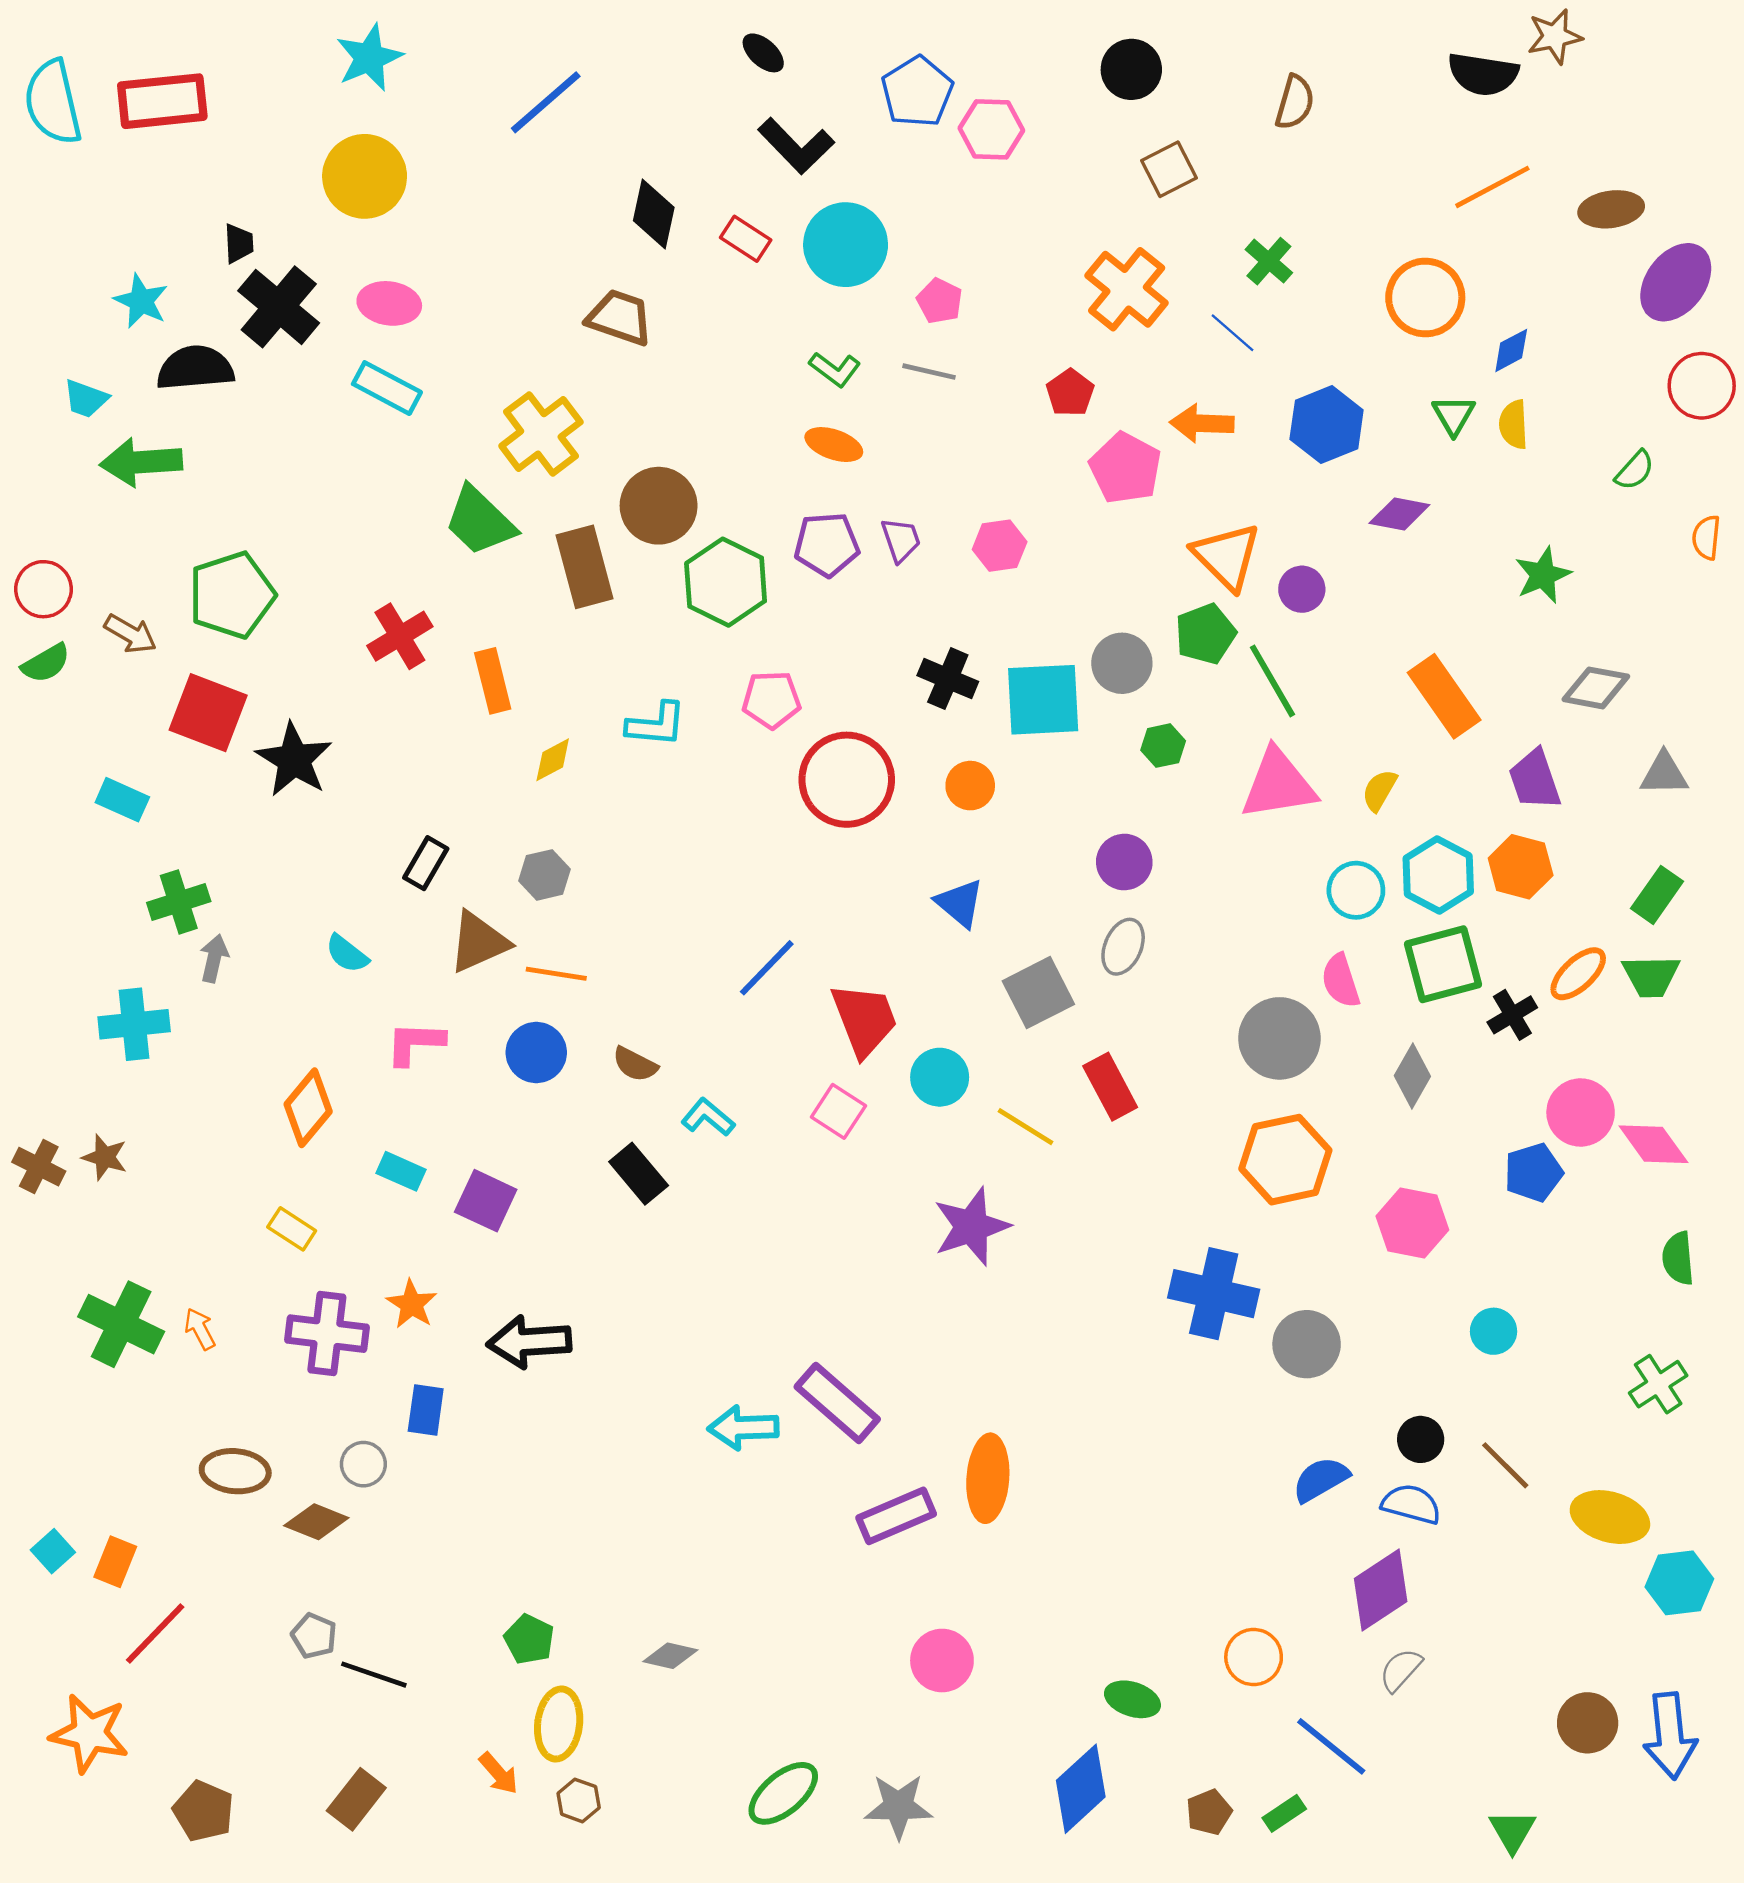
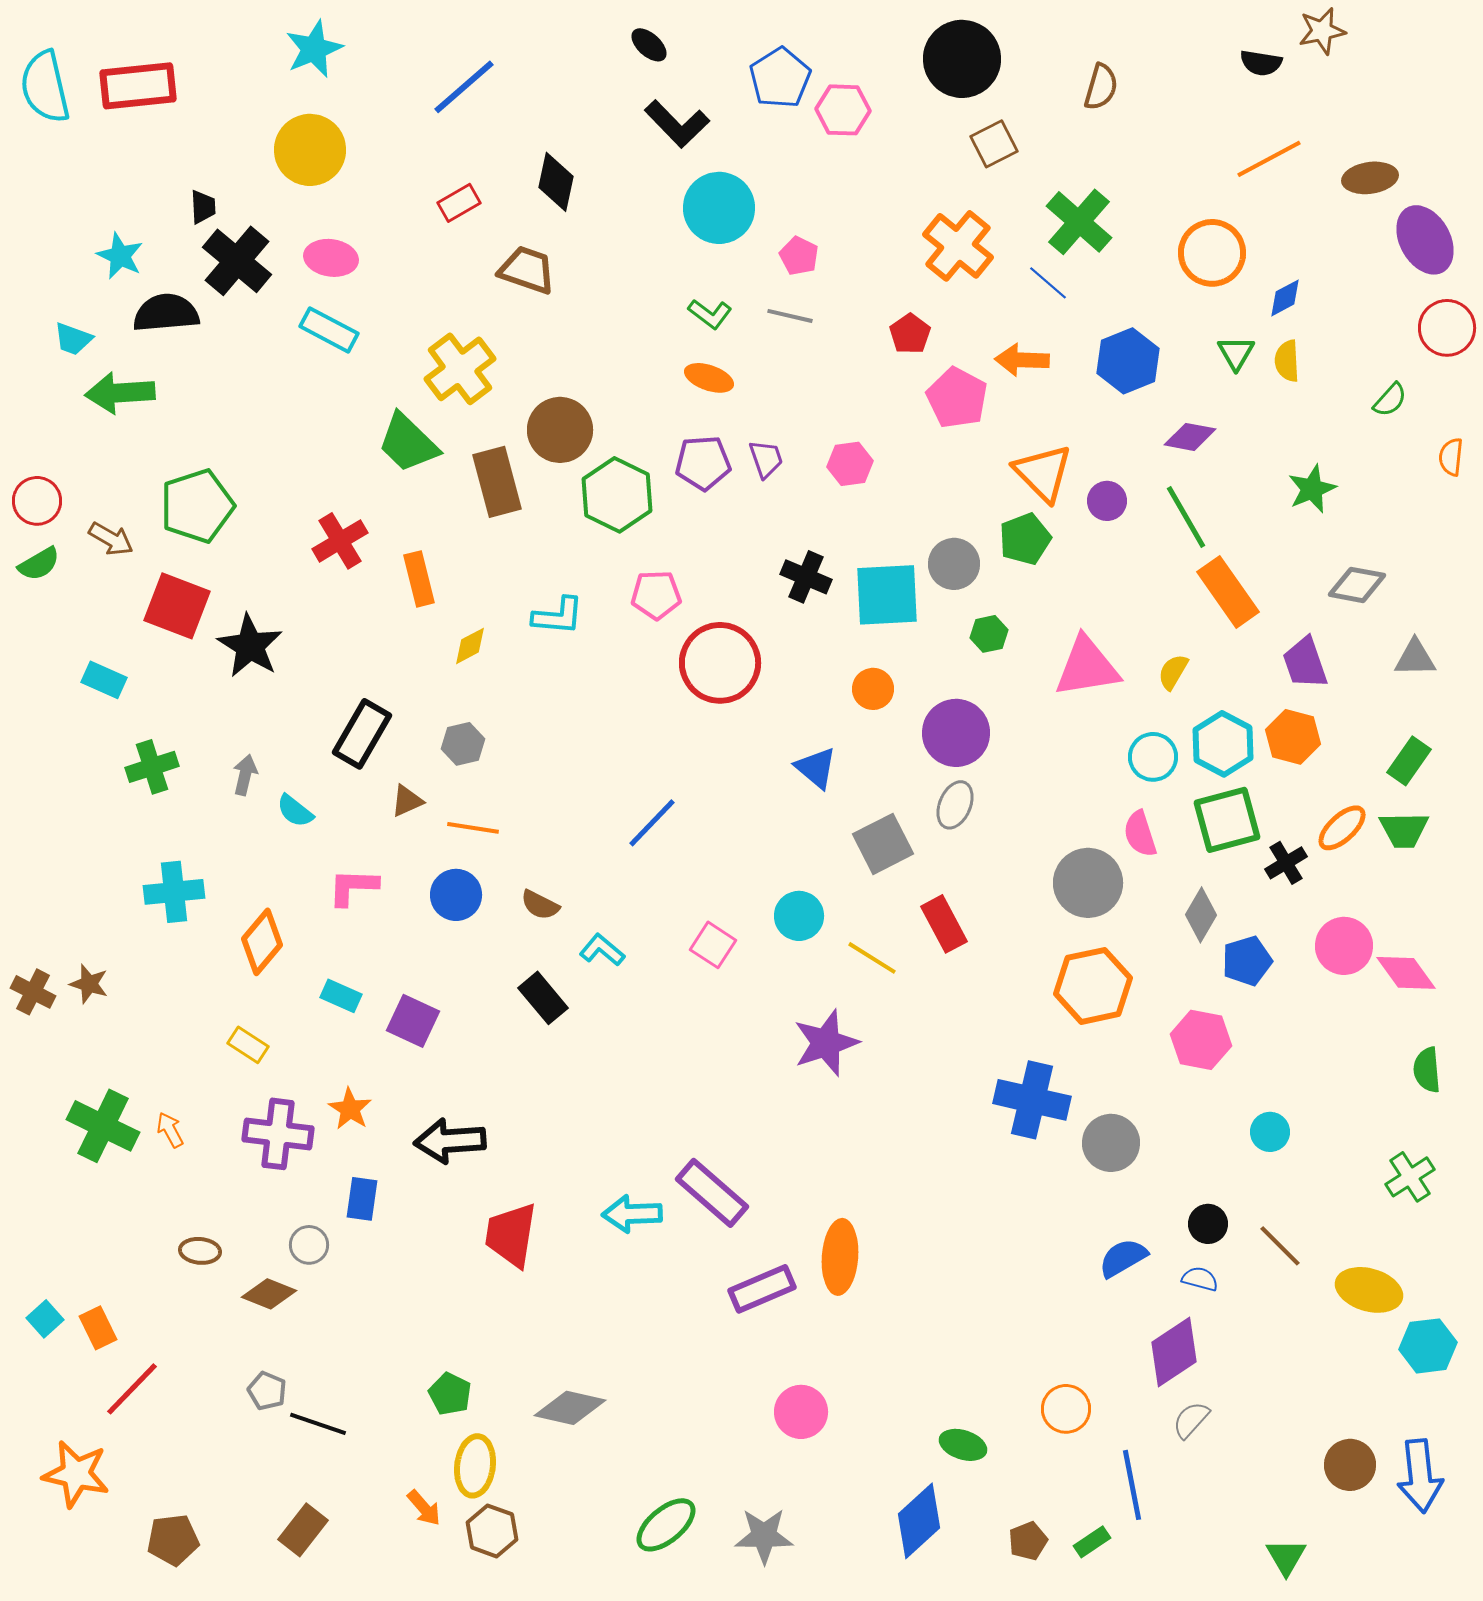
black circle: (1131, 69) -> (962, 59), size x1.5
black semicircle: (1483, 74) -> (1261, 63), size x0.7
red rectangle: (746, 239) -> (459, 203), moved, turned -63
green cross: (1269, 261) -> (1079, 222), size x1.6
purple ellipse: (1676, 282) -> (1425, 240), turned -66
green line: (1272, 681) -> (1186, 517), moved
orange circle: (970, 786) -> (873, 689), moved
purple circle: (1124, 862) -> (956, 733), size x1.4
black rectangle: (426, 863) -> (362, 734), size x1.5
brown triangle: (479, 942) -> (407, 801), size x0.6
gray arrow: (214, 958) -> (245, 775), moved
red trapezoid: (864, 1020) -> (511, 1235), moved, turned -150
cyan cross: (134, 1024) -> (174, 892), moved
blue pentagon: (1534, 1172) -> (1247, 961), moved
brown ellipse: (235, 1471) -> (200, 1251), size x0.7
blue semicircle: (1411, 1504) -> (1200, 1279), size x0.7
orange rectangle: (115, 1562) -> (98, 1328), turned -48
gray diamond: (670, 1656) -> (570, 1408), size x1.5
blue line: (1331, 1746) -> (1132, 1485), turned 40
brown hexagon: (579, 1800) -> (492, 1531), size x1.4
brown pentagon: (203, 1811) -> (173, 1540), turned -30

